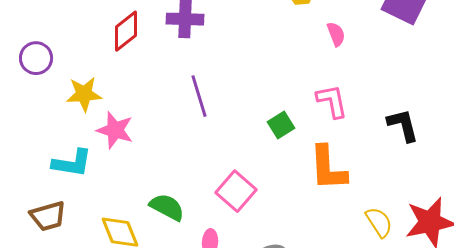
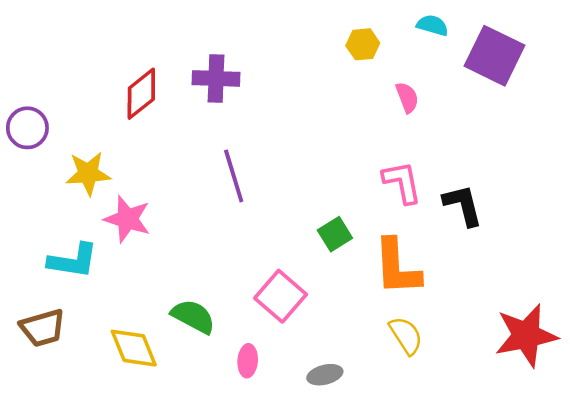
green square: (281, 125) -> (335, 234), moved
black L-shape: (403, 125) -> (463, 205), moved
yellow semicircle: (379, 222) -> (406, 335), moved

